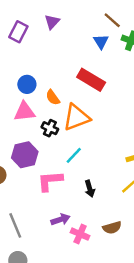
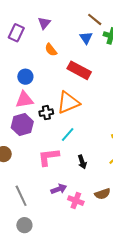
orange semicircle: (53, 97) -> (51, 50), moved
black cross: (50, 128) -> (46, 113), turned -32
purple hexagon: (25, 155) -> (22, 125), moved

